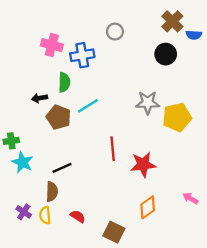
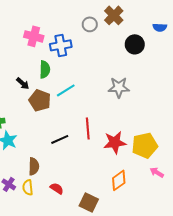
brown cross: (172, 21) -> (114, 15), moved
black arrow: (39, 98) -> (23, 83), turned -128
yellow pentagon: (177, 117) -> (145, 145), moved
black line: (62, 168) -> (60, 139), moved

